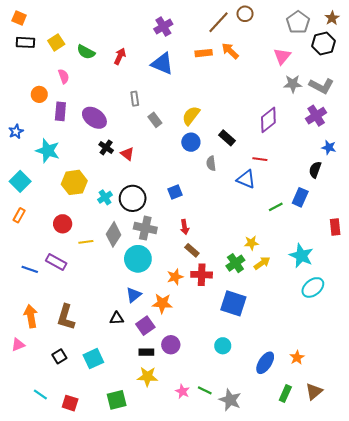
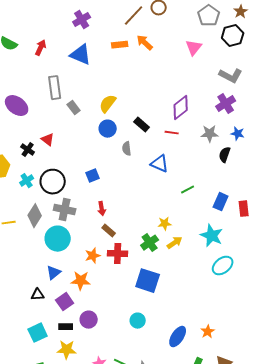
gray star: (293, 84) -> (210, 134), moved
gray rectangle: (135, 99) -> (55, 88), size x1.6
black cross: (106, 147) -> (28, 150), moved
red line: (260, 159) -> (172, 133), moved
blue rectangle: (300, 197) -> (221, 202), moved
cyan square: (93, 359) -> (38, 333), moved

